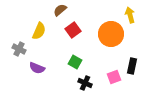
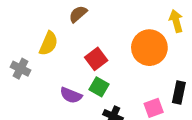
red square: (73, 30) -> (96, 59), moved
purple semicircle: (37, 68) -> (71, 95), moved

